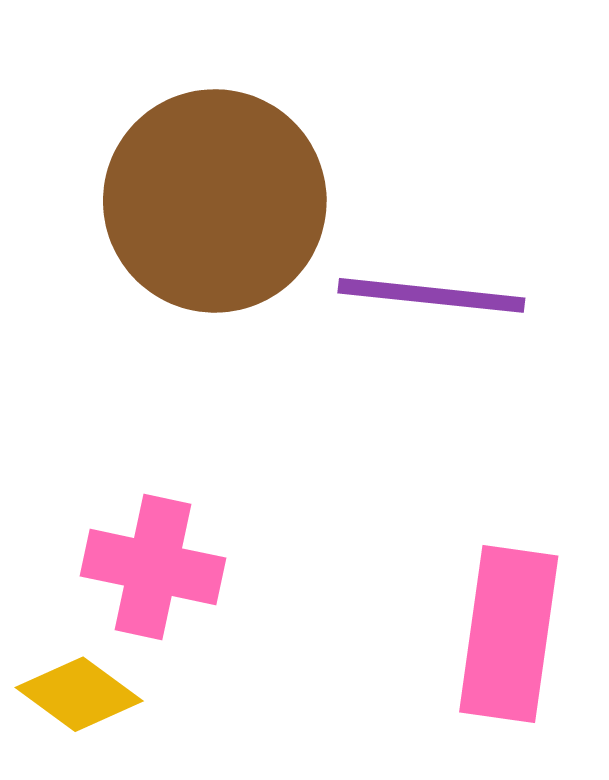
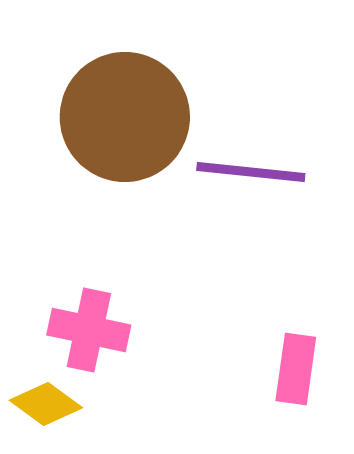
pink rectangle: (509, 634) -> (296, 369), size x0.7

